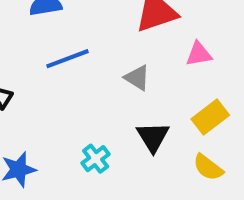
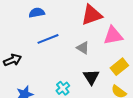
pink triangle: (199, 54) -> (113, 36), size x1.5

